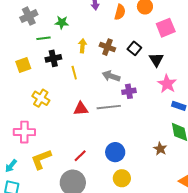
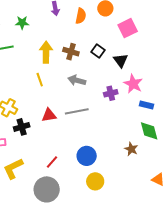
green star: (62, 22) -> (22, 23), moved
yellow arrow: (82, 46) -> (46, 52), size x1.5
black cross: (53, 58) -> (22, 127), moved
purple cross: (129, 91) -> (111, 93), moved

